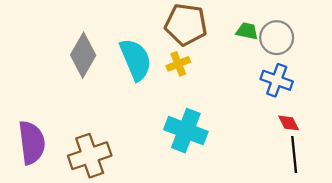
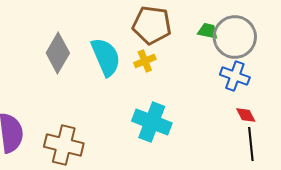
gray circle: (277, 38) -> (235, 37), size x1.4
brown cross: (90, 156) -> (64, 145), turned 33

